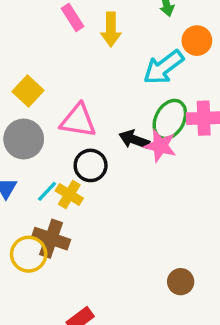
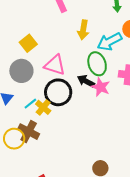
yellow arrow: (111, 29) -> (83, 30), moved
green ellipse: (170, 119) -> (97, 64), moved, turned -55
black circle: (91, 165) -> (58, 92), size x1.4

